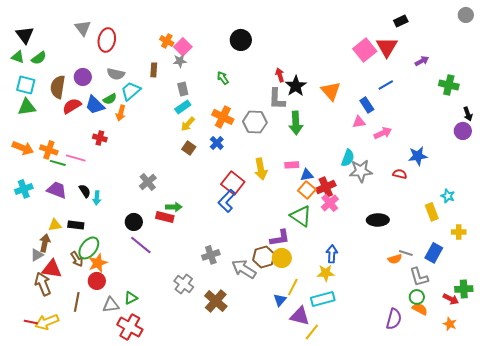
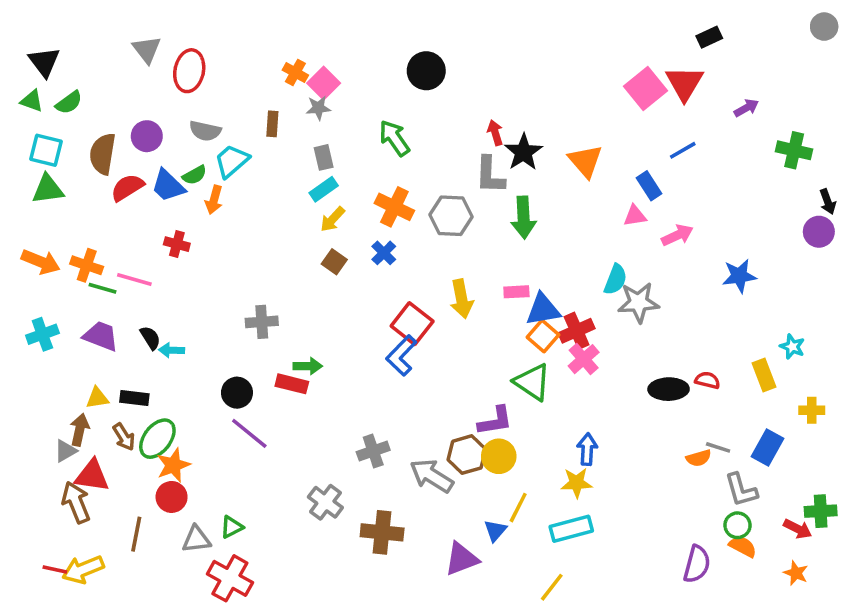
green arrow: (223, 78) -> (394, 138), size x1.5
red semicircle: (400, 174) -> (707, 380), moved
blue triangle: (307, 175) -> (543, 310), size x1.5
gray cross: (148, 182) -> (262, 322), turned 36
cyan arrow: (97, 198) -> (172, 350), turned 88
brown arrow: (77, 259) -> (124, 437), moved
brown cross: (216, 301) -> (382, 532), turned -35
purple triangle: (300, 316) -> (462, 559), moved, turned -35

